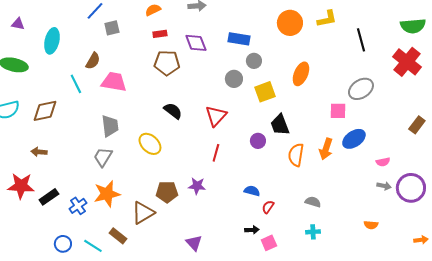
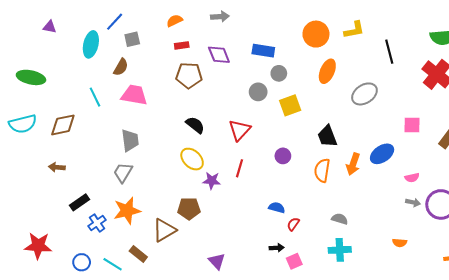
purple triangle: (18, 24) -> (50, 27), moved
cyan ellipse: (52, 41) -> (91, 44), moved
brown semicircle: (93, 61) -> (121, 67), moved
orange ellipse: (301, 74) -> (327, 71), moved
gray ellipse: (361, 89) -> (364, 94), moved
pink square: (338, 111) -> (412, 125), moved
black trapezoid: (280, 125) -> (327, 136), moved
yellow ellipse: (150, 144) -> (192, 159), moved
red star: (21, 186) -> (38, 246), moved
purple star: (197, 186) -> (212, 181), moved
black rectangle: (49, 197) -> (80, 202), moved
cyan cross: (313, 232) -> (340, 250), size x1.5

